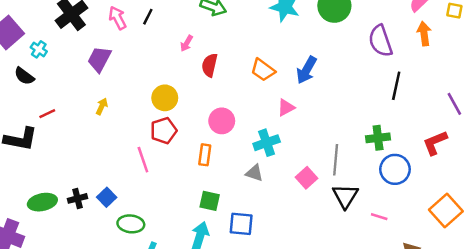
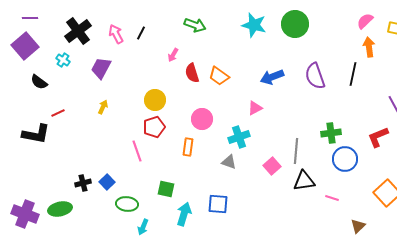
purple semicircle: (380, 41) -> (315, 76), moved
cyan cross: (39, 49) -> (63, 60), moved
red semicircle: (210, 65) -> (192, 73), turned -30
orange trapezoid: (263, 70) -> (219, 76), moved
blue arrow: (307, 70) -> (272, 77), turned 40
black line: (396, 86) -> (353, 74), moved
black triangle: (345, 196) -> (304, 181), turned 50
green square: (210, 201) -> (166, 189), moved
green ellipse: (42, 202) -> (60, 209), moved

